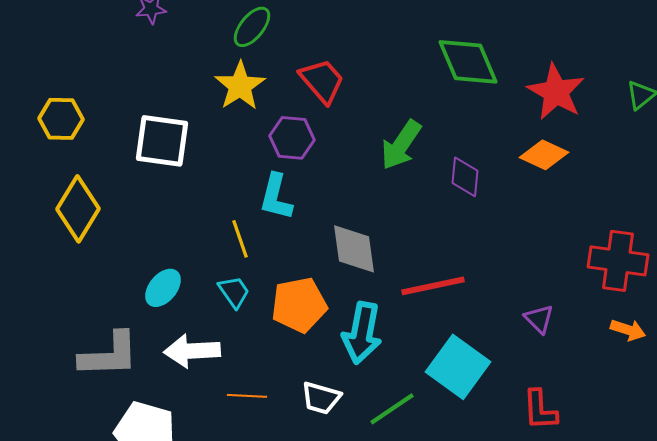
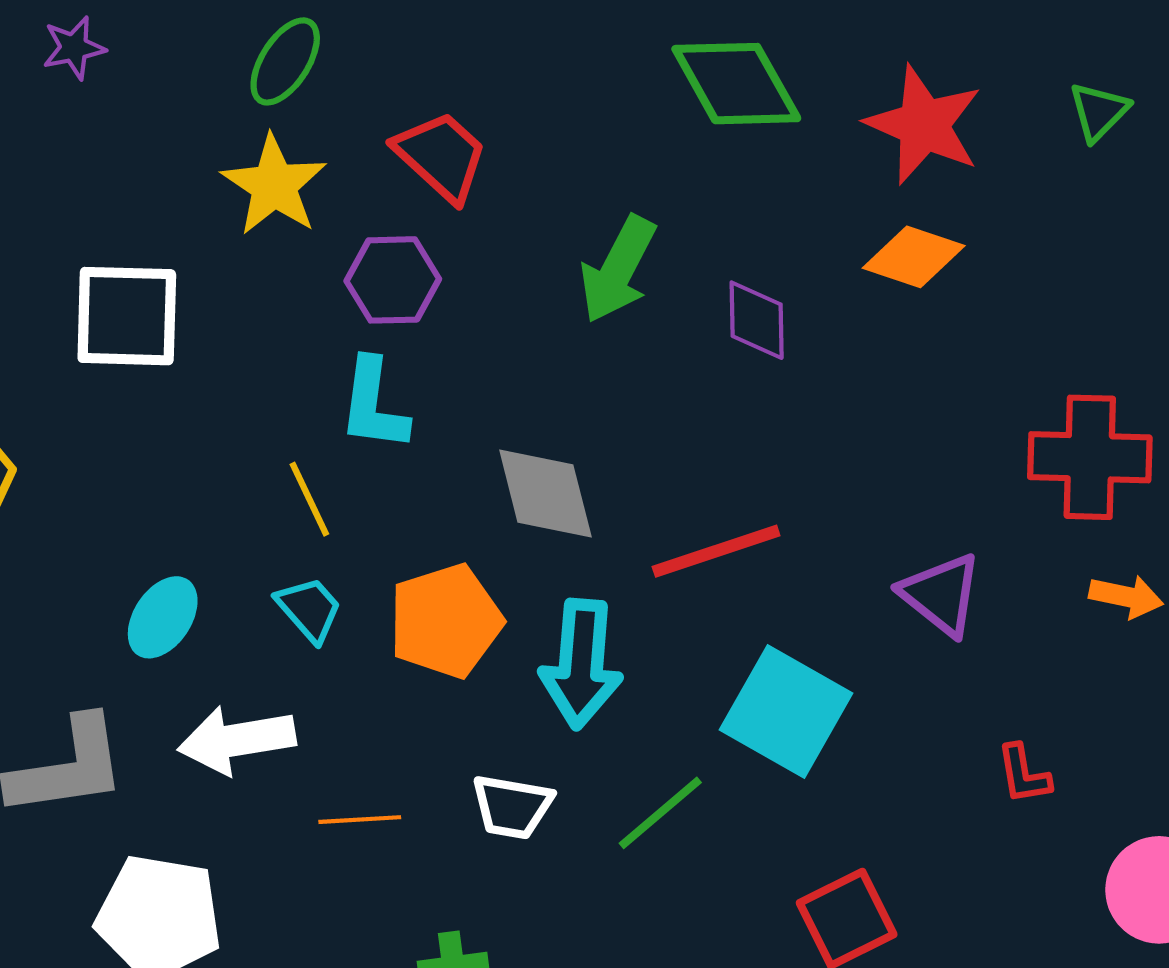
purple triangle: (539, 319) -> (941, 594), size x1.4
red L-shape: (540, 410) -> (1024, 774), moved, size x0.7

